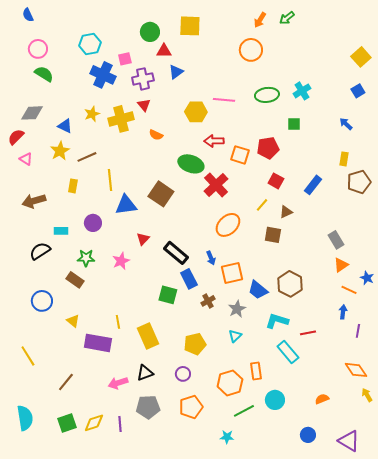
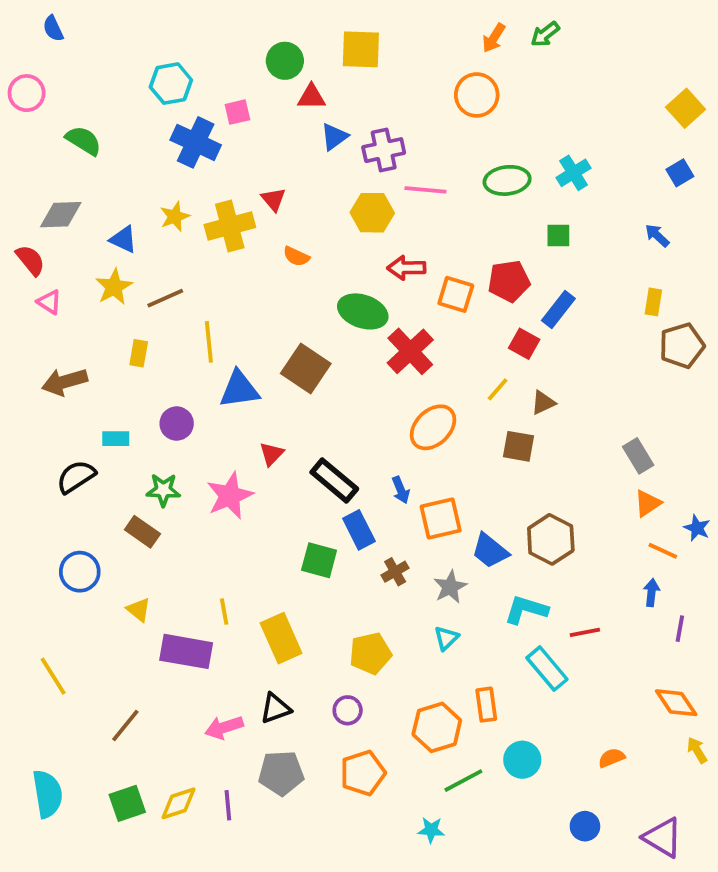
pink circle: (38, 49) -> (27, 93), moved
purple cross: (143, 79) -> (384, 150), moved
red semicircle: (16, 137) -> (30, 260), turned 96
blue rectangle: (313, 185) -> (558, 310), moved
pink star: (121, 261) -> (230, 496), size x1.4

